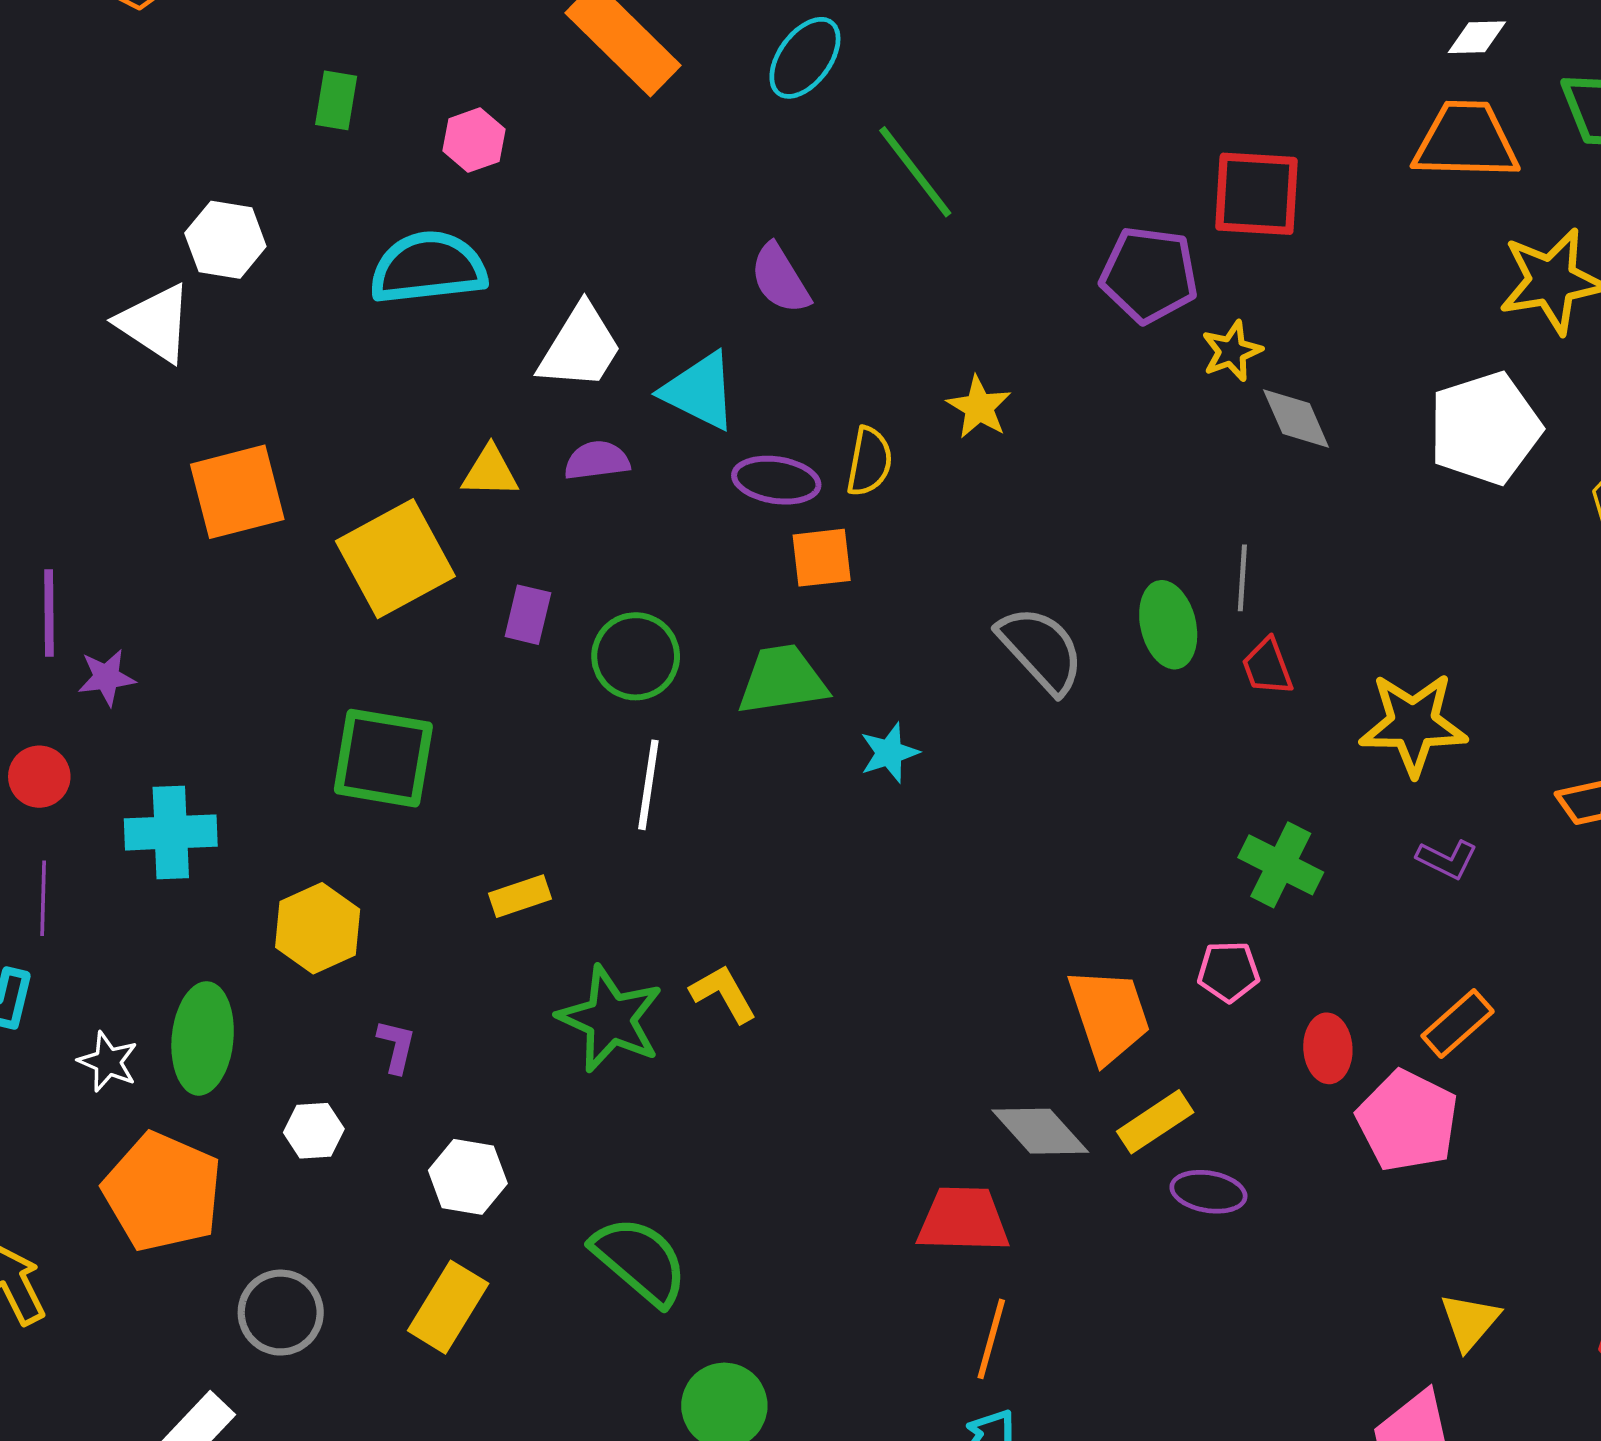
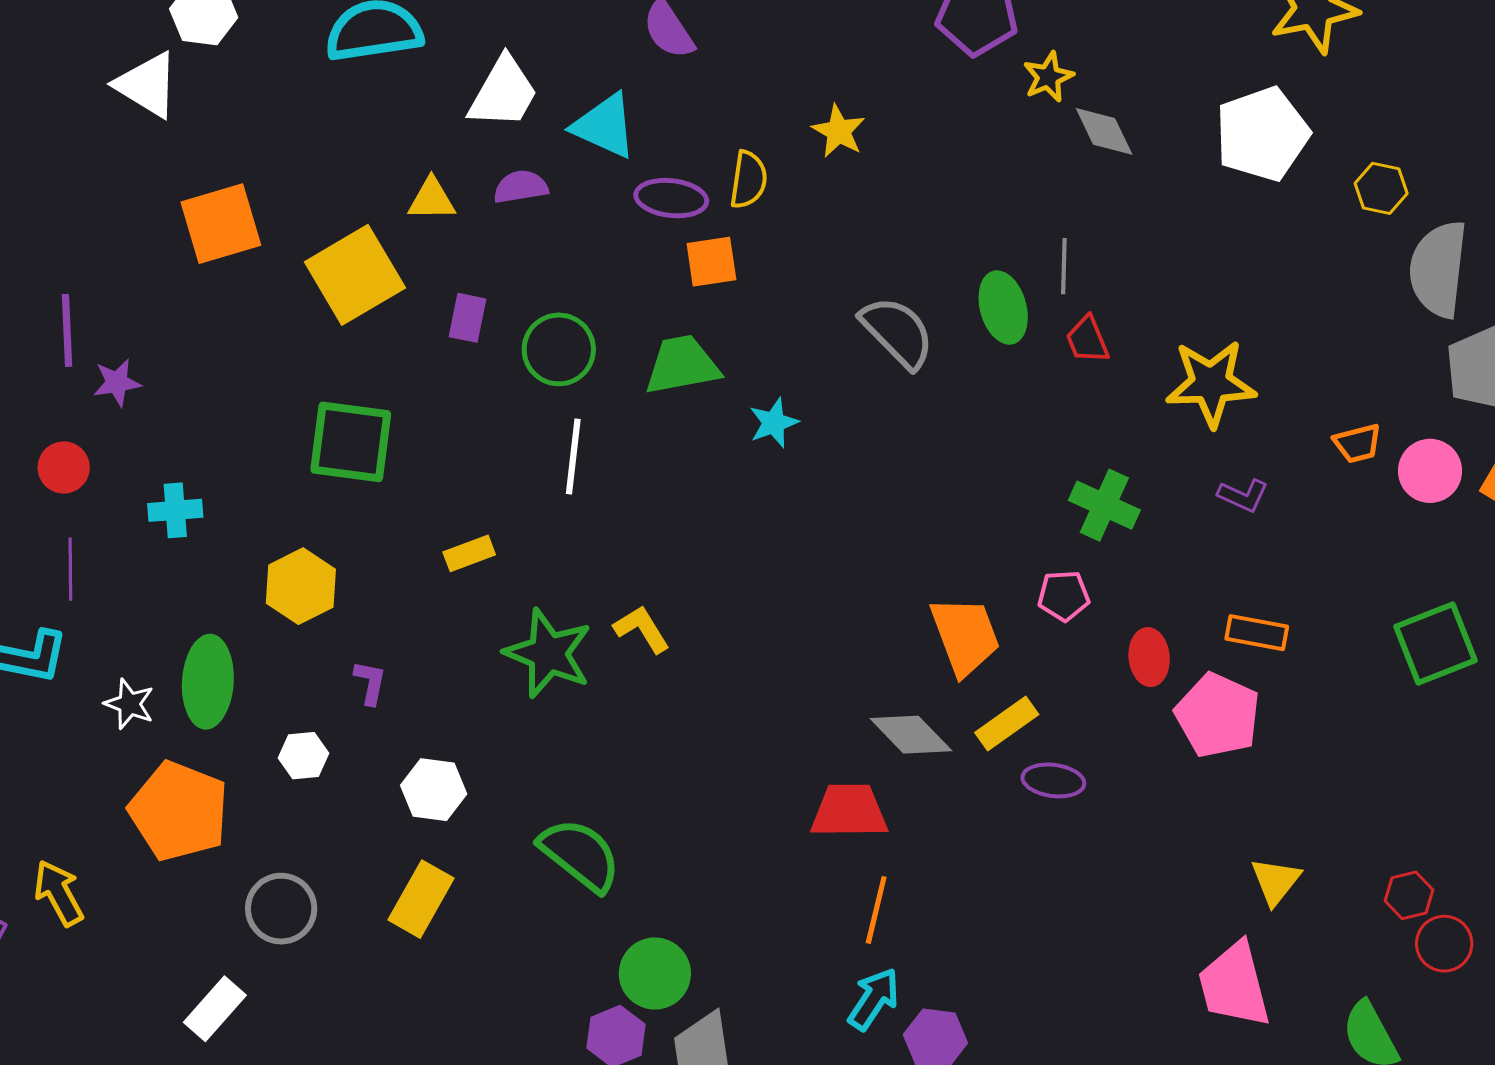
cyan cross: (171, 832) -> (175, 510), size x0.7
orange rectangle: (1458, 1024) -> (1257, 633), turned 54

